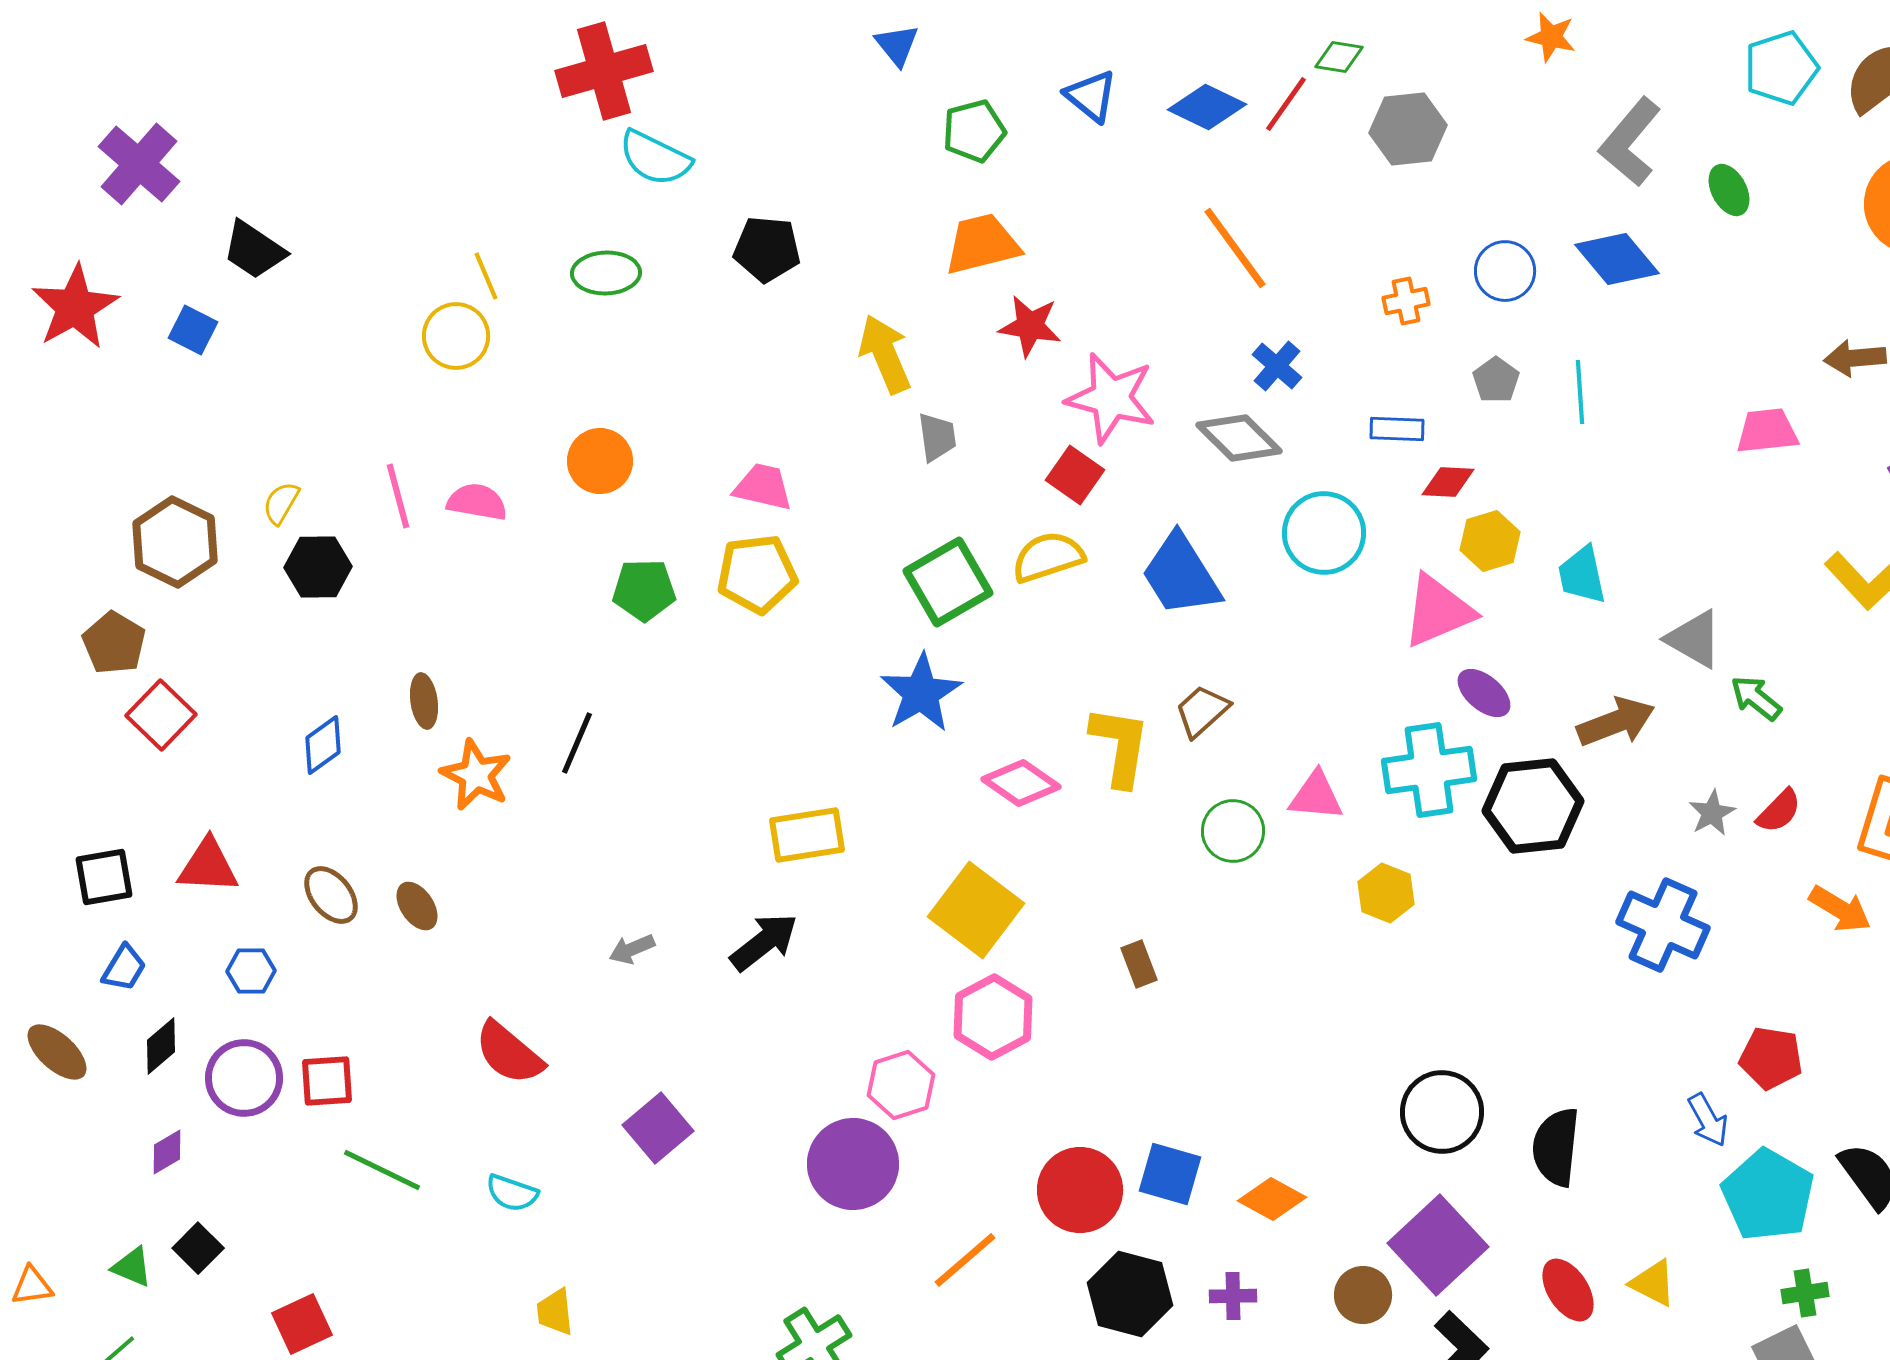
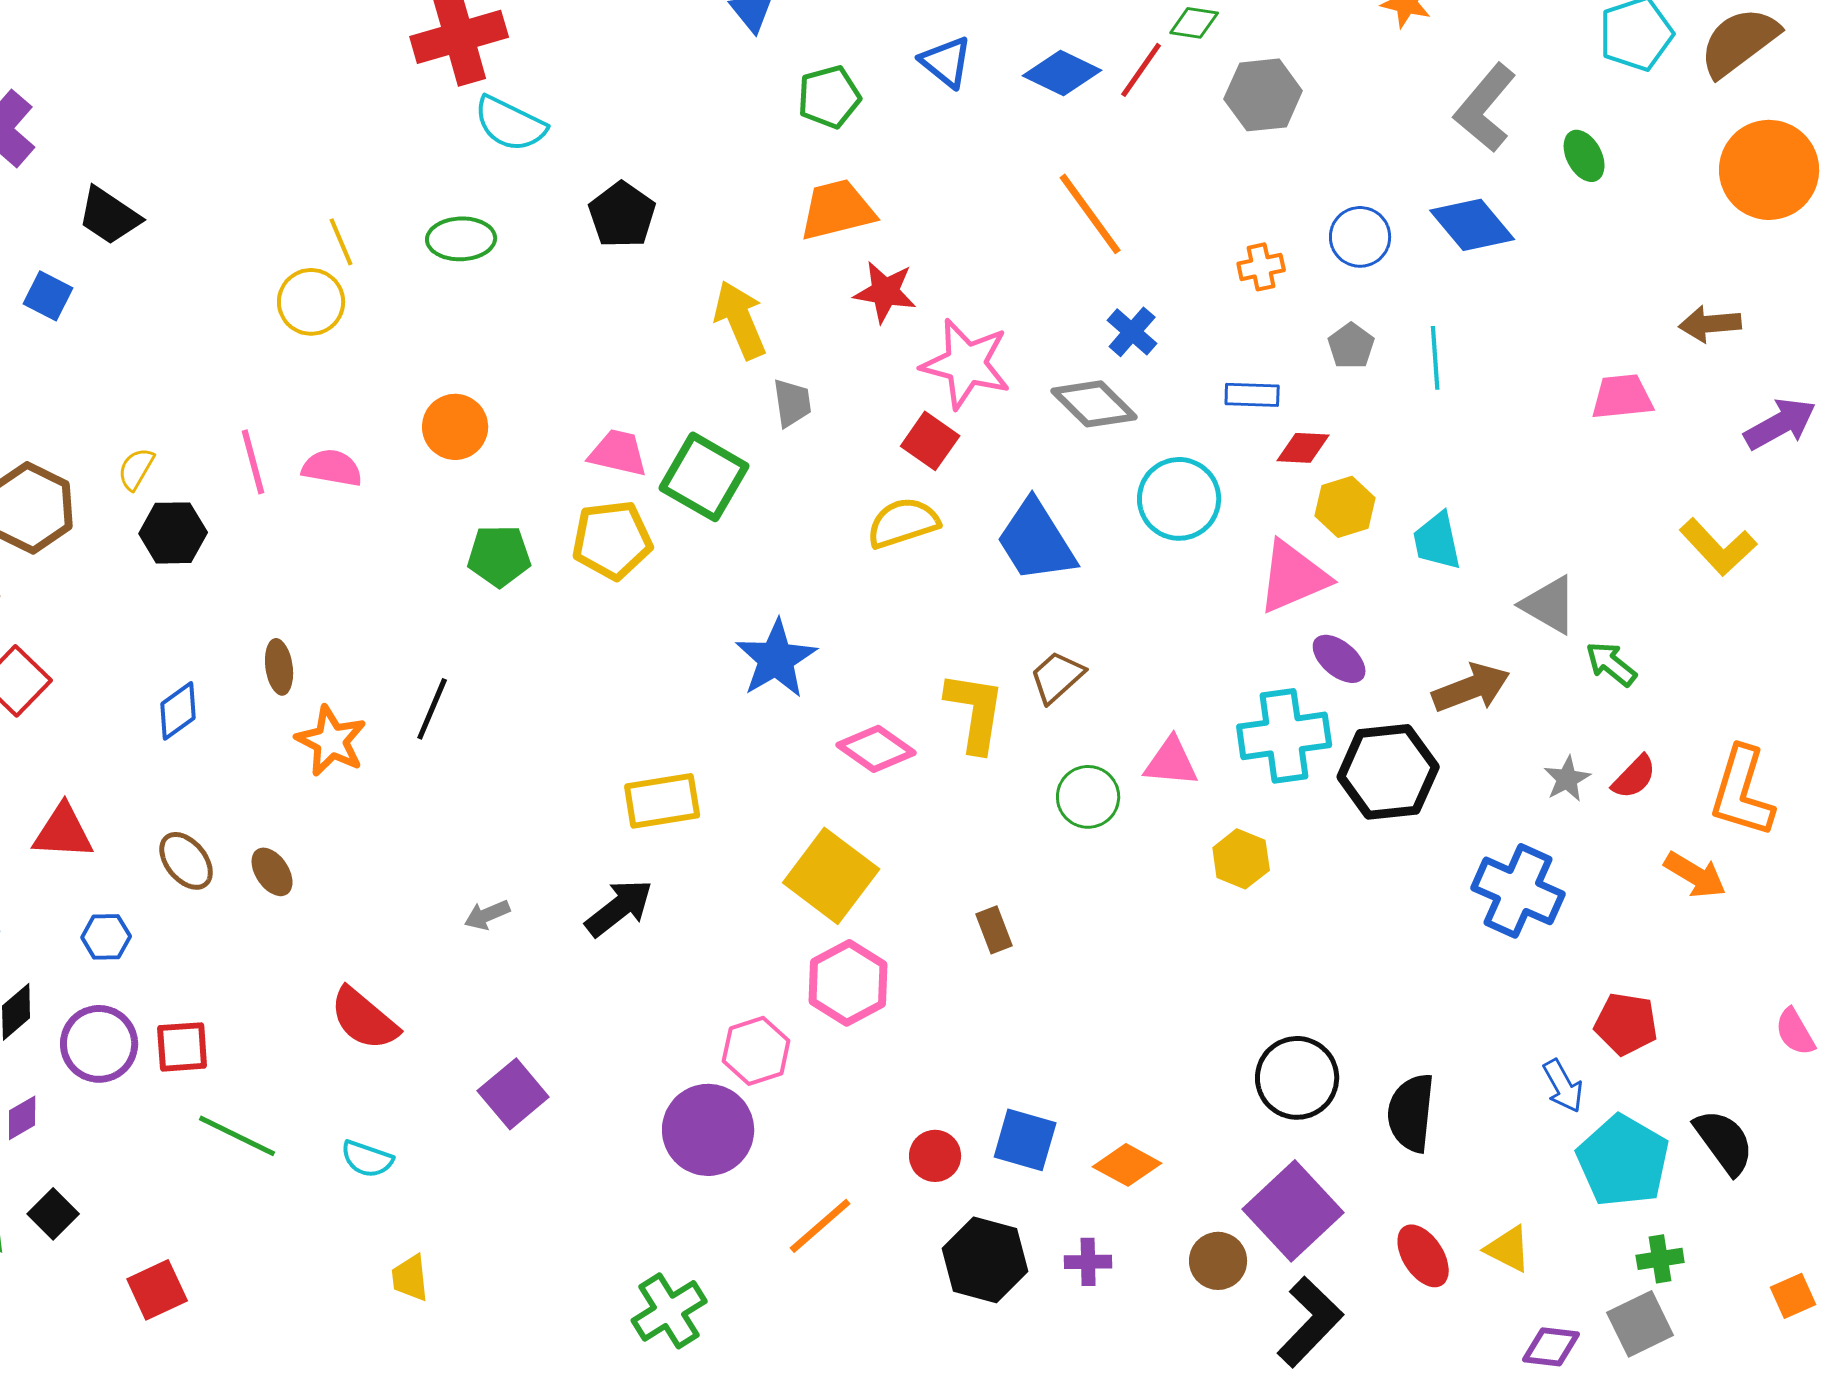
black pentagon: (767, 249) -> (622, 215), turned 30
green square: (948, 582) -> (704, 477), moved, turned -30
red circle: (1080, 1190) -> (935, 1156), size x0.6

